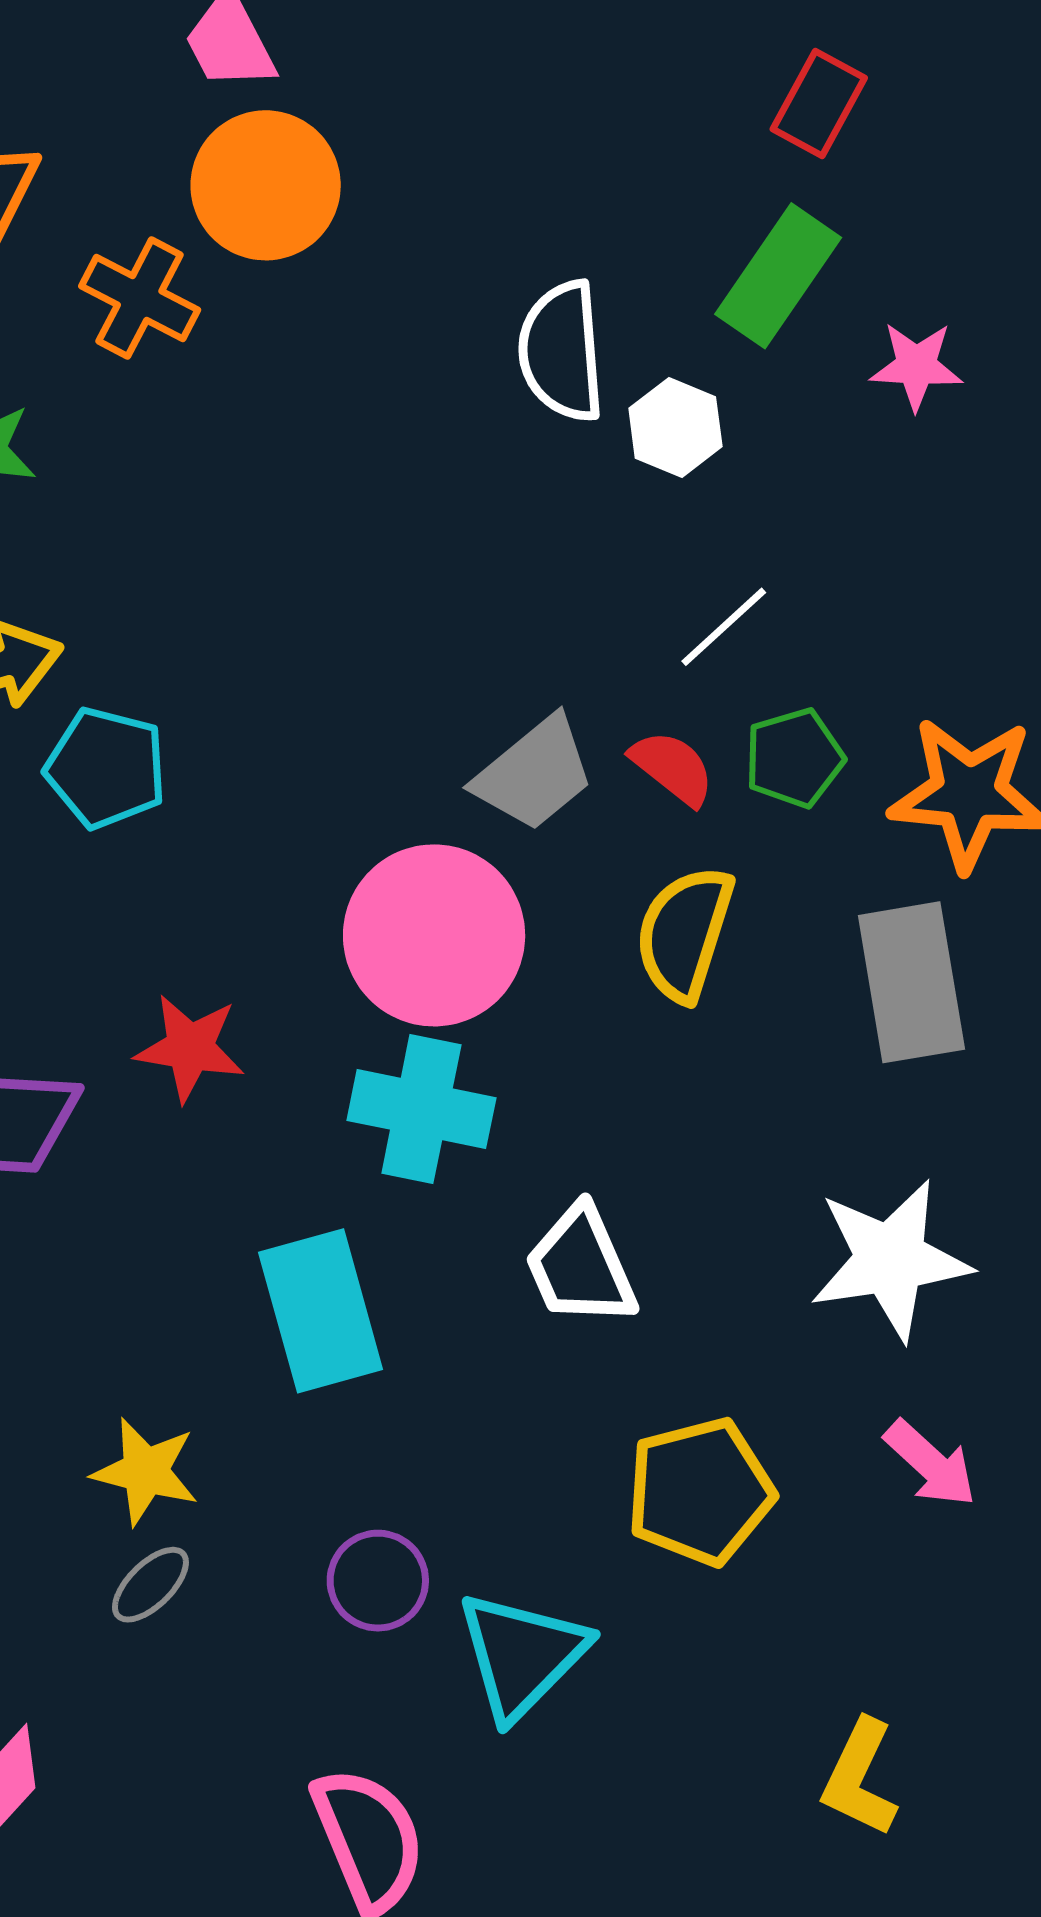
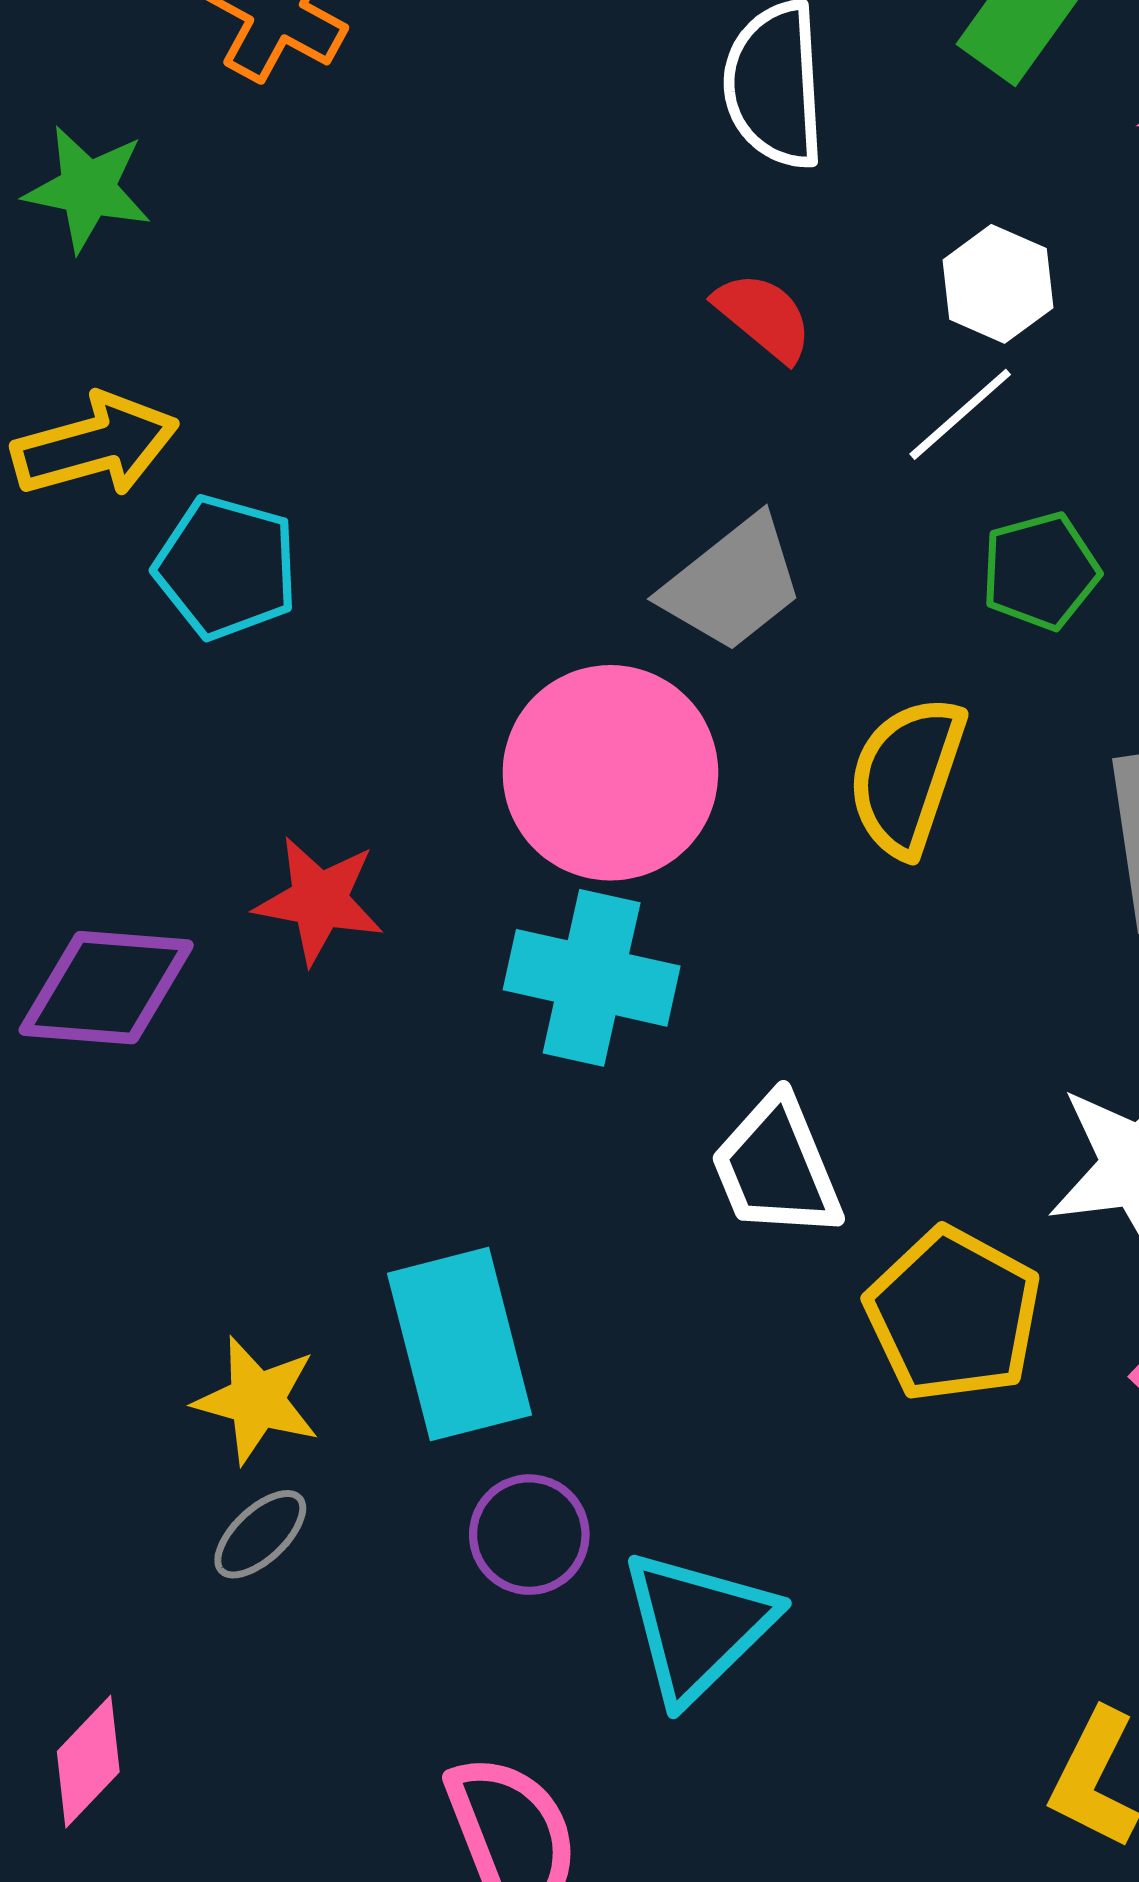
white hexagon: (675, 427) -> (998, 284), moved
red semicircle: (673, 768) -> (764, 317), moved
cyan rectangle: (321, 1311) -> (460, 1344), moved
yellow pentagon: (700, 1492) -> (953, 1315), moved, turned -30

